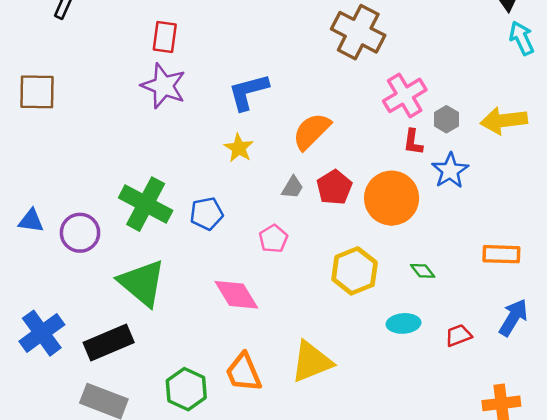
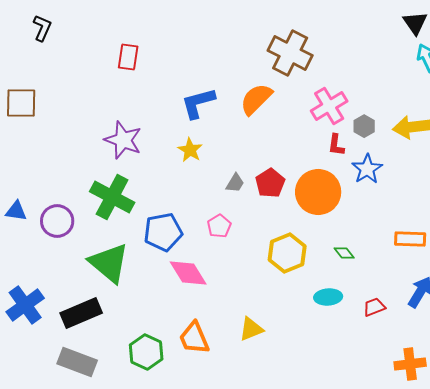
purple star: (164, 86) -> (123, 140), moved
orange semicircle: (312, 131) -> (256, 99), moved
blue pentagon: (207, 214) -> (163, 232), moved, size x1.4
yellow triangle: (312, 362) -> (251, 329), size x0.7

